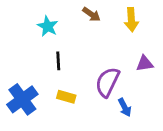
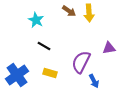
yellow arrow: (131, 20) -> (89, 13), moved
black line: (58, 61) -> (44, 46), turned -56

